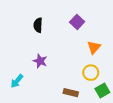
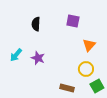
purple square: (77, 22) -> (73, 21), turned -32
cyan arrow: (17, 81) -> (16, 55), moved

